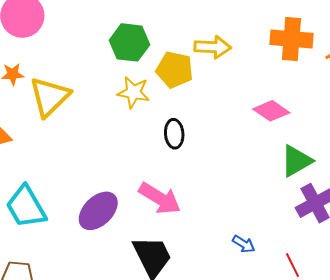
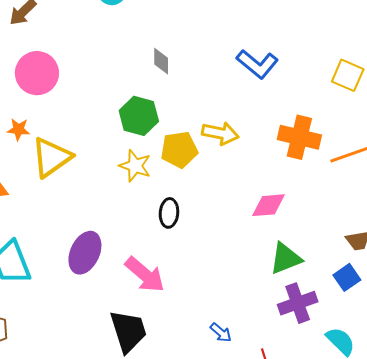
yellow pentagon: (175, 70) -> (179, 150), turned -30
pink diamond: (271, 111) -> (269, 205), turned -48
purple ellipse: (98, 211) -> (85, 253), moved, turned -30

